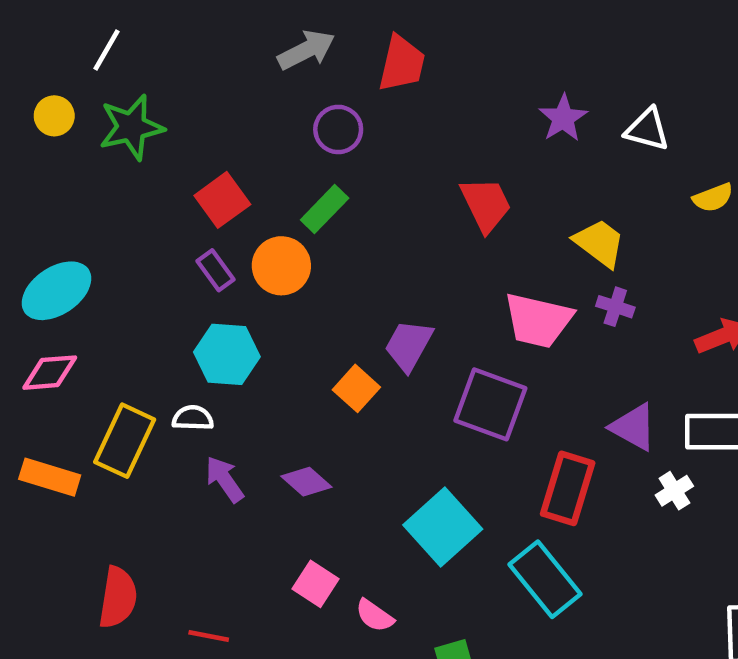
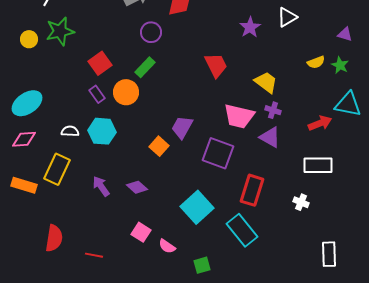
yellow circle: (54, 116) -> (29, 39), moved
white triangle: (647, 129) -> (287, 17), moved, turned -45
white semicircle: (193, 418) -> (70, 131), moved
purple triangle: (634, 427) -> (270, 137), moved
white cross: (674, 491) -> (301, 202), moved, turned -35

